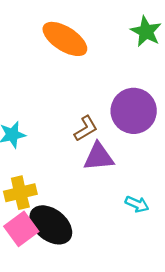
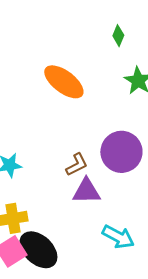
cyan arrow: (137, 204) -> (118, 237), size x1.5

